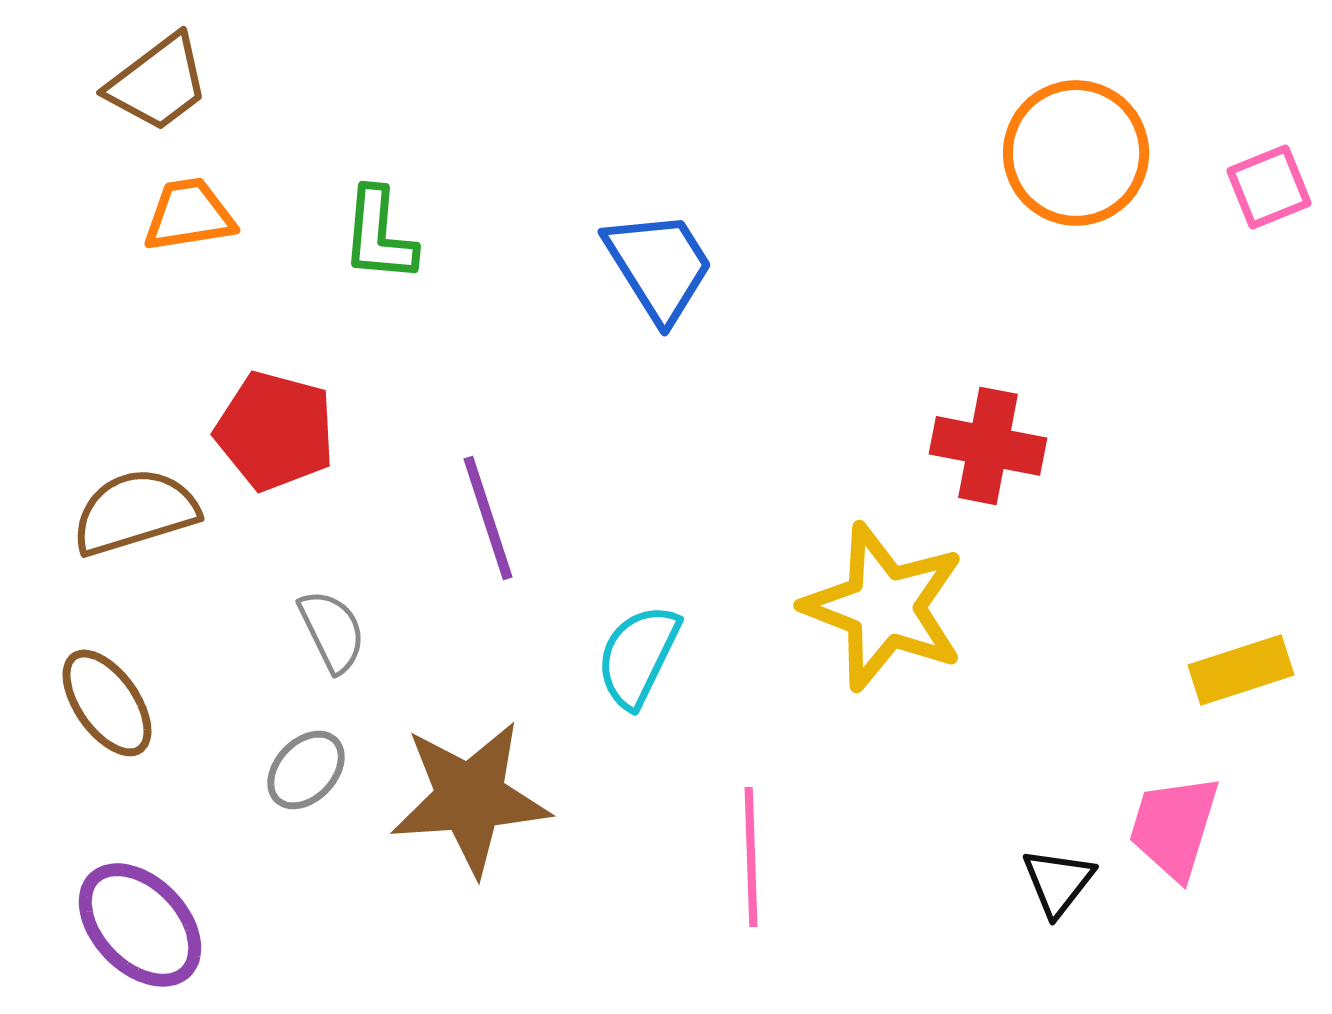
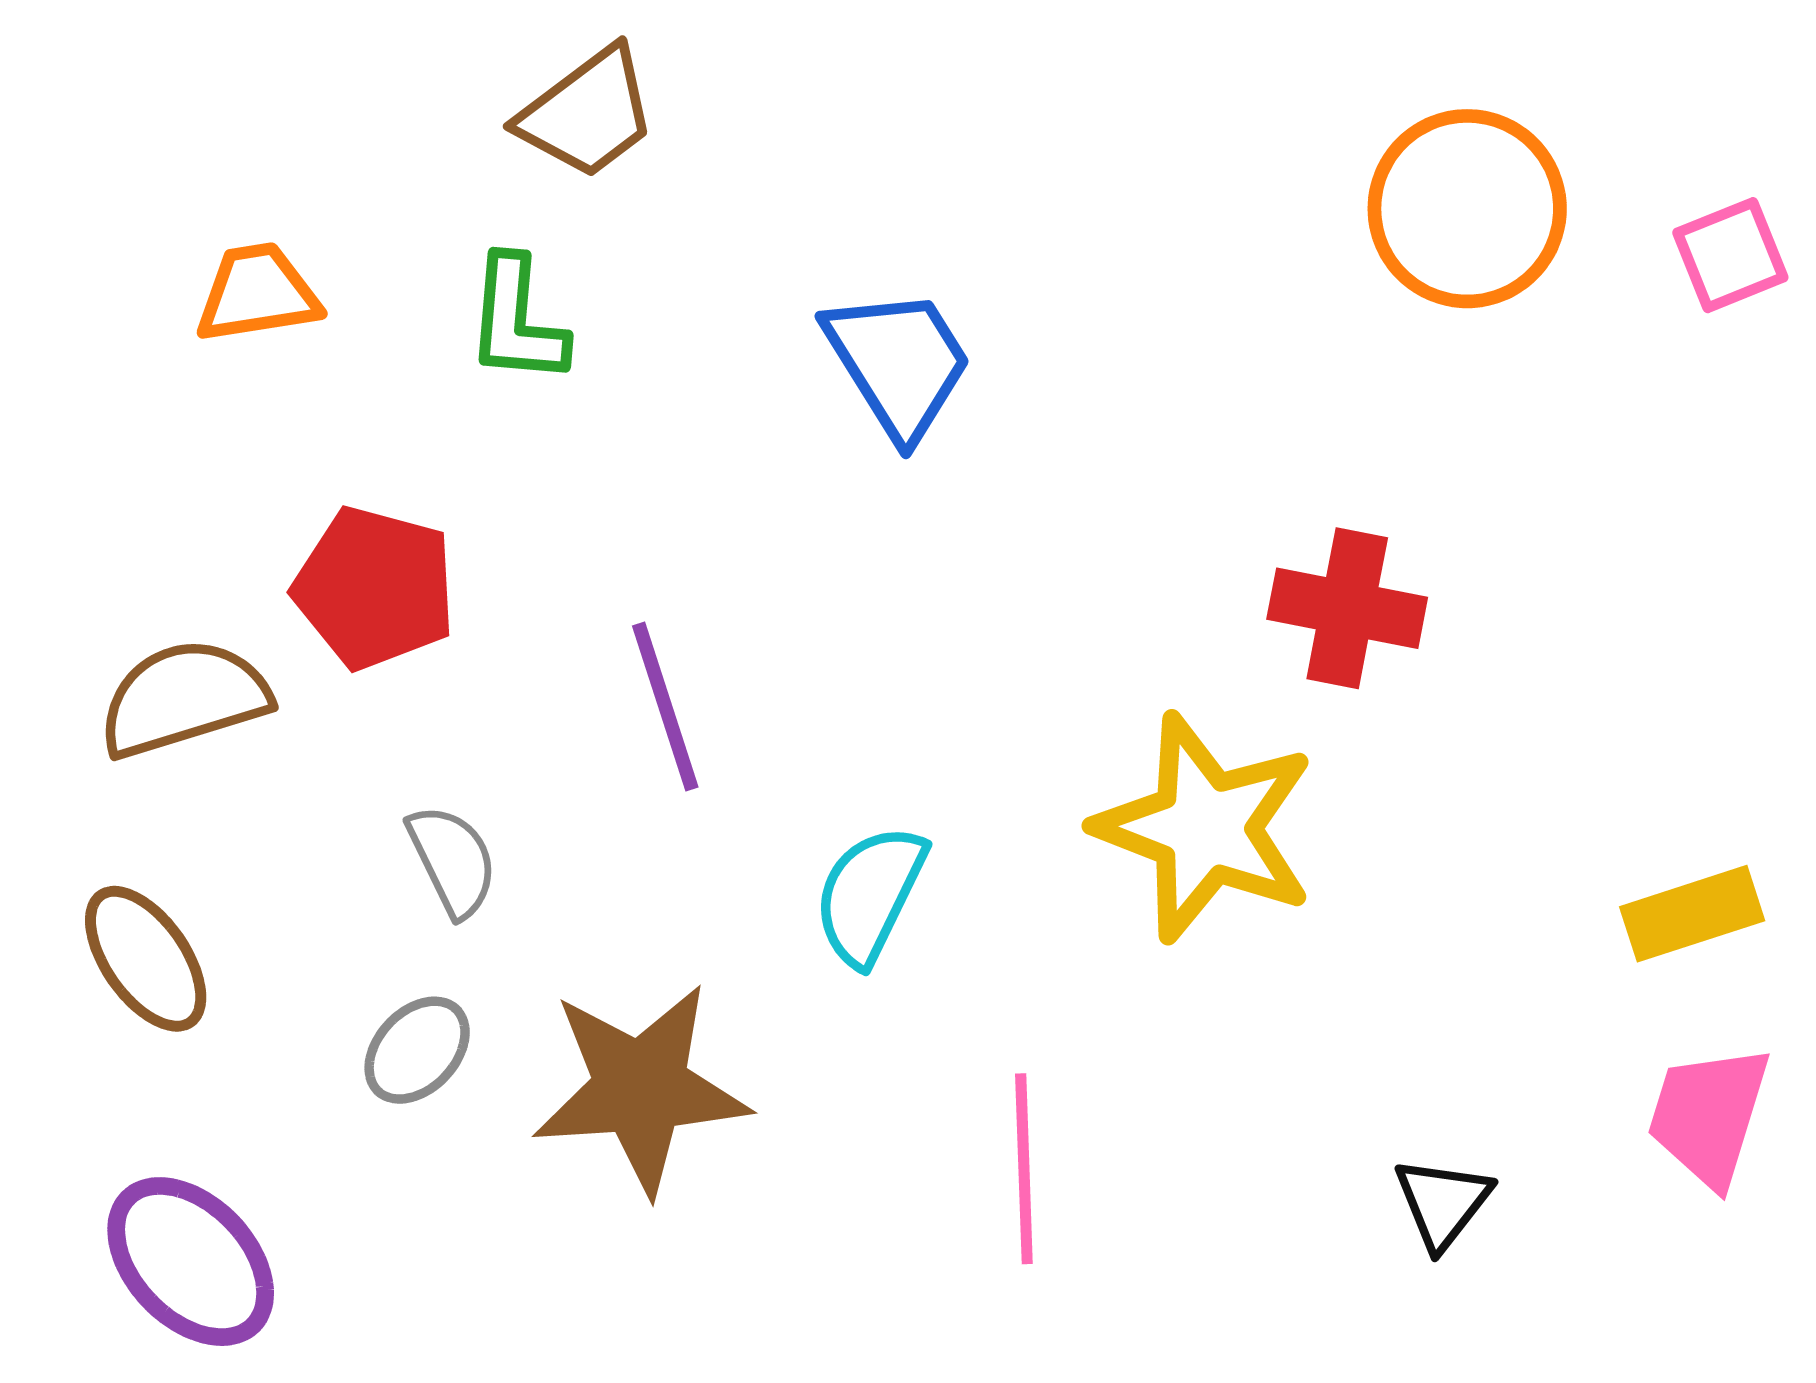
brown trapezoid: (158, 83) -> (588, 113), moved
pink trapezoid: (1174, 827) -> (1709, 1116), moved

